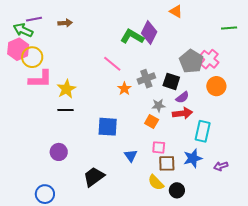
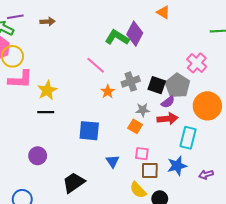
gray pentagon: (191, 61) -> (178, 86), moved
orange circle: (216, 86) -> (207, 106), moved, size x1.4

